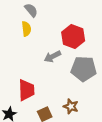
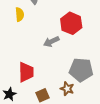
yellow semicircle: (26, 29) -> (20, 14), moved
gray pentagon: (84, 69) -> (81, 70), moved

